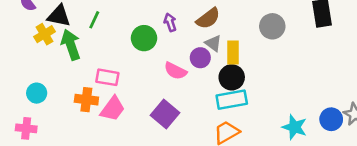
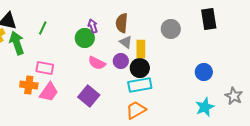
brown semicircle: (208, 18) -> (122, 23), turned 132
green line: (94, 20) -> (43, 28), moved
green circle: (144, 38) -> (85, 38), moved
purple circle: (200, 58) -> (121, 61), moved
blue circle: (331, 119) -> (204, 72), moved
cyan star: (295, 127) -> (205, 107), moved, turned 30

